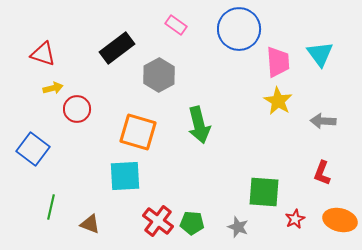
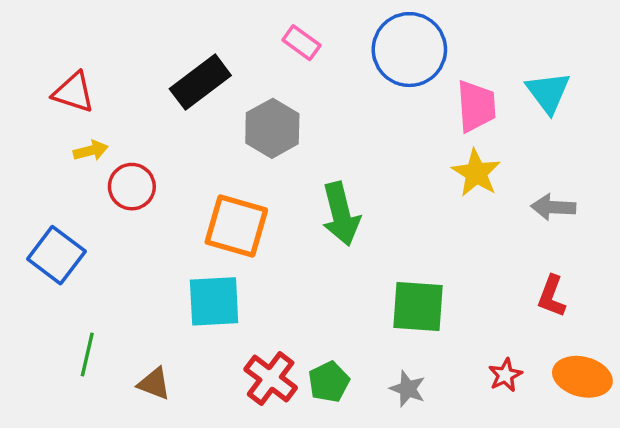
green square: (264, 192) -> (418, 307), moved
green pentagon: (192, 223) -> (329, 382), turned -30

